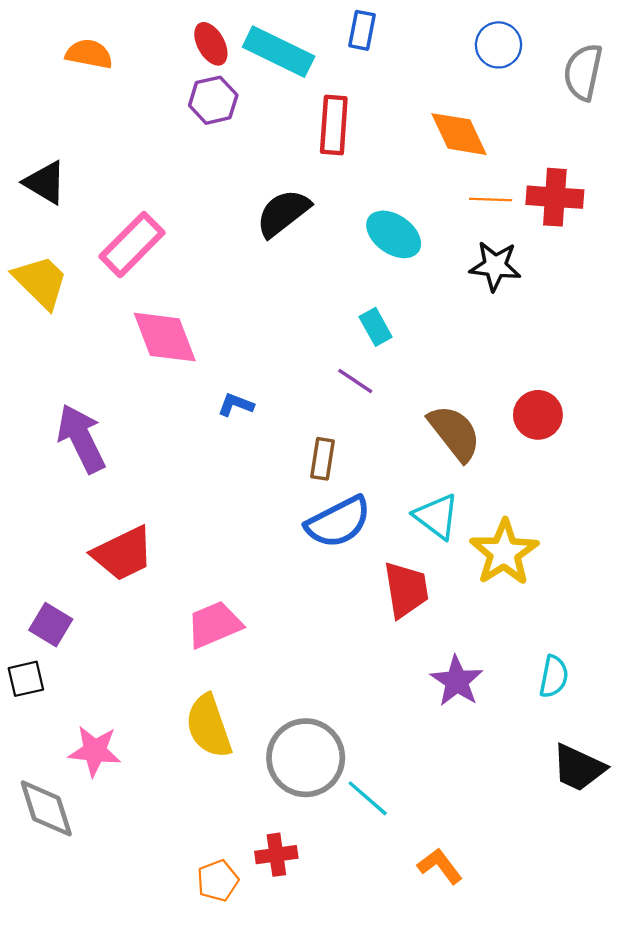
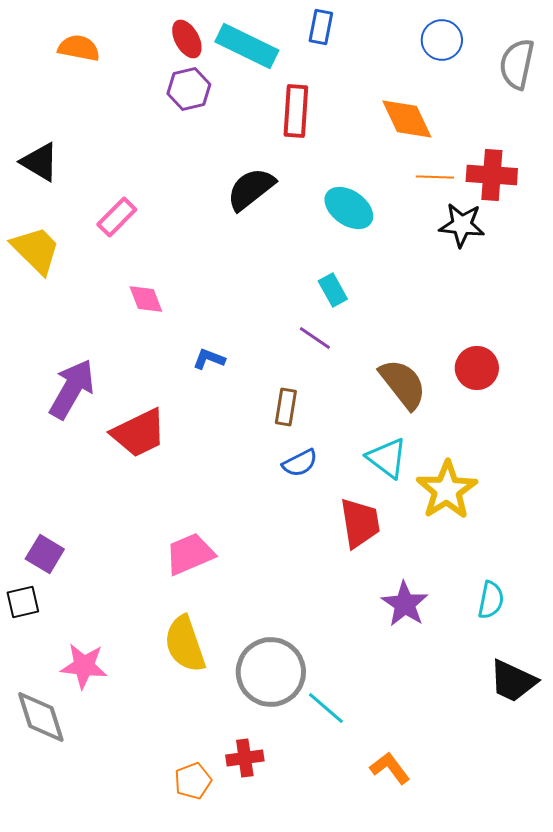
pink rectangle: (132, 245) -> (117, 217), size x0.7
black star: (495, 266) -> (462, 225), moved
pink diamond: (165, 337) -> (146, 299), size x0.6
purple arrow: (81, 439) -> (72, 389), turned 56
blue semicircle: (338, 522) -> (300, 463), size x0.6
red trapezoid: (123, 554) -> (139, 433), moved

